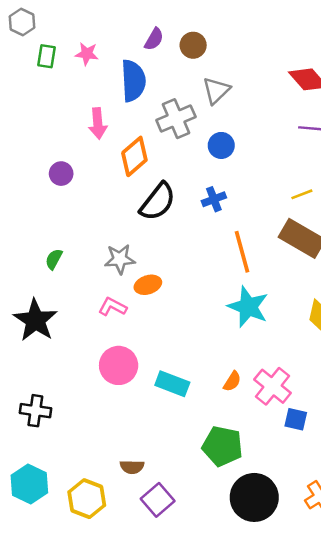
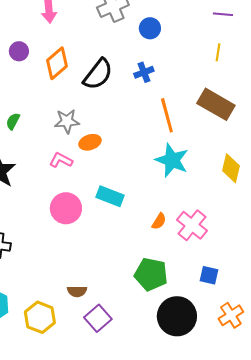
orange diamond: (134, 156) -> (57, 63), moved
yellow line: (302, 194) -> (218, 52), moved, turned -60
cyan rectangle: (172, 384) -> (110, 196), moved
blue square: (296, 419) -> (209, 275), moved

